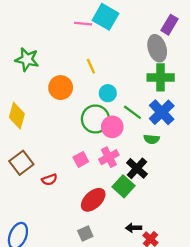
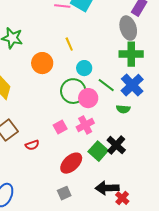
black cross: (137, 168) -> (116, 145), moved
black arrow: (134, 228) -> (107, 188), size x1.6

